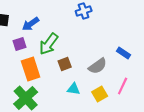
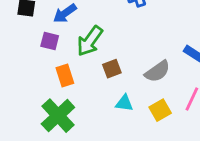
purple square: (20, 44) -> (50, 41), turned 32
orange rectangle: (31, 69) -> (65, 76), size x0.7

